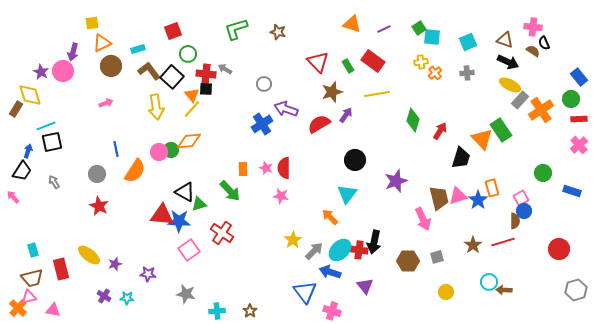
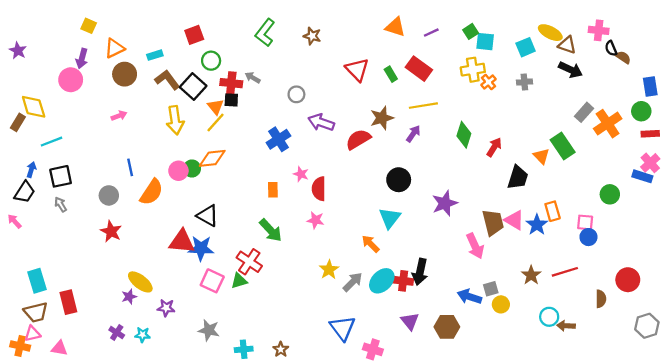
yellow square: (92, 23) -> (89, 26), moved, turned 32
green L-shape: (236, 29) -> (265, 33), turned -35
brown semicircle: (533, 51) -> (623, 57), moved
yellow cross: (421, 62) -> (473, 70), size x1.5
purple star: (41, 72) -> (18, 51), moved
blue rectangle: (579, 77) -> (650, 86), turned 30
yellow ellipse: (510, 85) -> (550, 33), moved
brown star: (332, 92) -> (382, 118), moved
purple arrow: (346, 115) -> (413, 134), moved
blue cross: (262, 124) -> (278, 139), moved
orange triangle: (482, 139) -> (541, 156), size x0.7
black square: (52, 142) -> (61, 176), moved
pink star: (266, 168) -> (301, 174), moved
green arrow: (230, 191) -> (271, 230), moved
blue rectangle: (572, 191) -> (642, 176), moved
pink triangle: (458, 196) -> (514, 220), turned 48
pink square: (521, 198) -> (585, 222), turned 35
green triangle: (199, 204) -> (239, 281), moved
brown semicircle: (515, 221) -> (601, 299), moved
cyan rectangle: (33, 250) -> (37, 281), size x1.5
pink square: (189, 250) -> (212, 281), turned -30
yellow ellipse: (89, 255) -> (140, 282), moved
brown hexagon: (408, 261) -> (447, 327), moved
blue arrow: (330, 272) -> (469, 297), moved
yellow circle: (446, 292) -> (501, 304), moved
orange cross: (18, 308) -> (20, 346), turned -30

